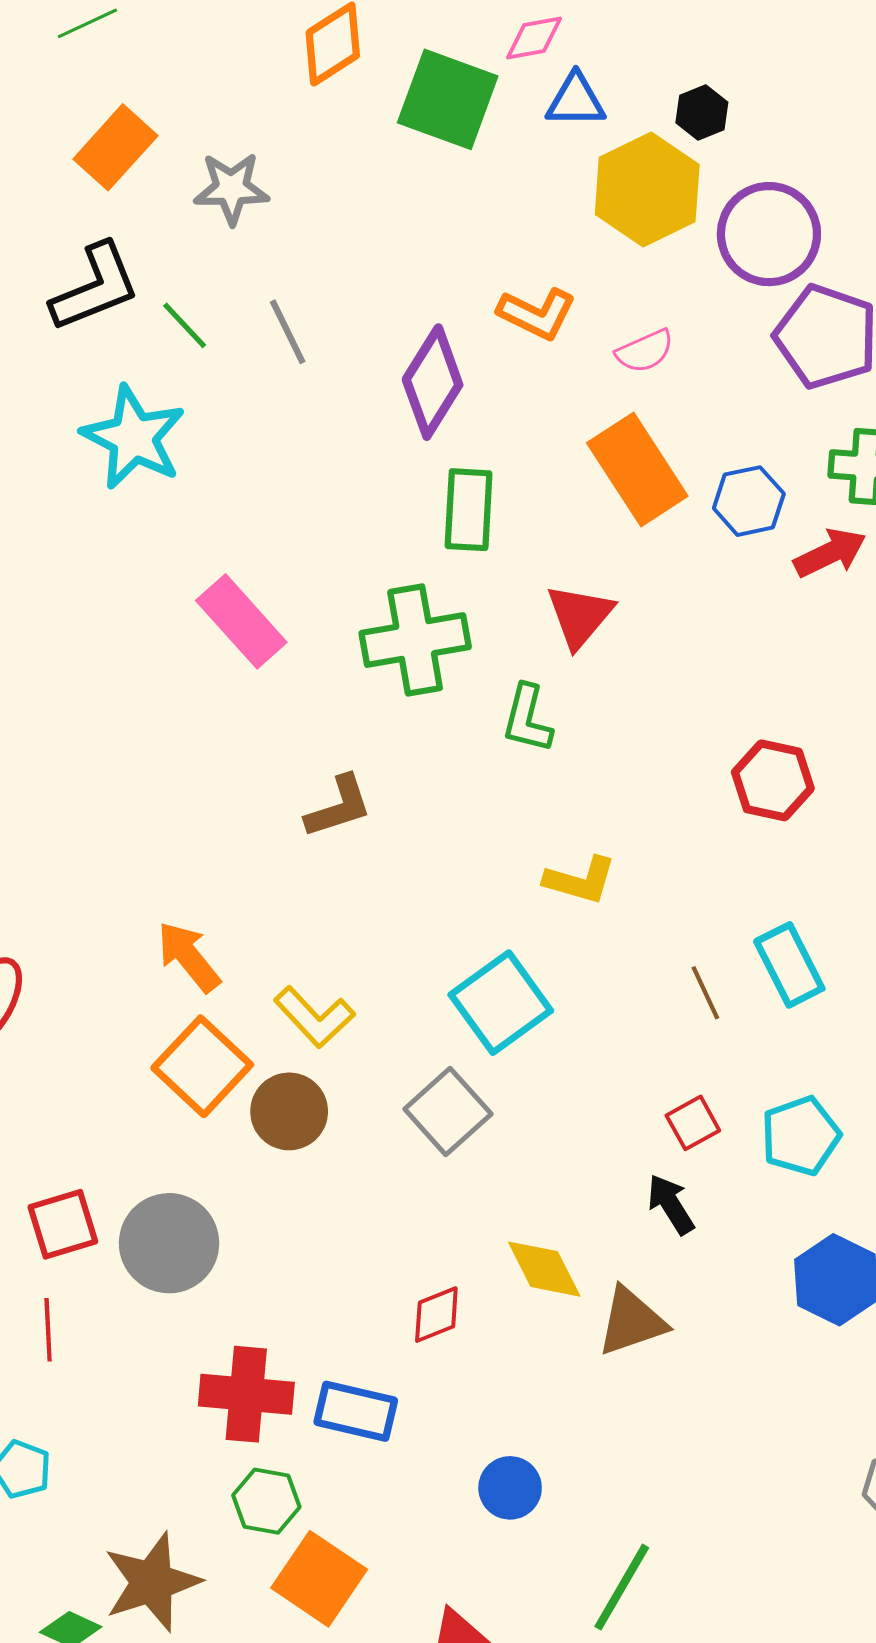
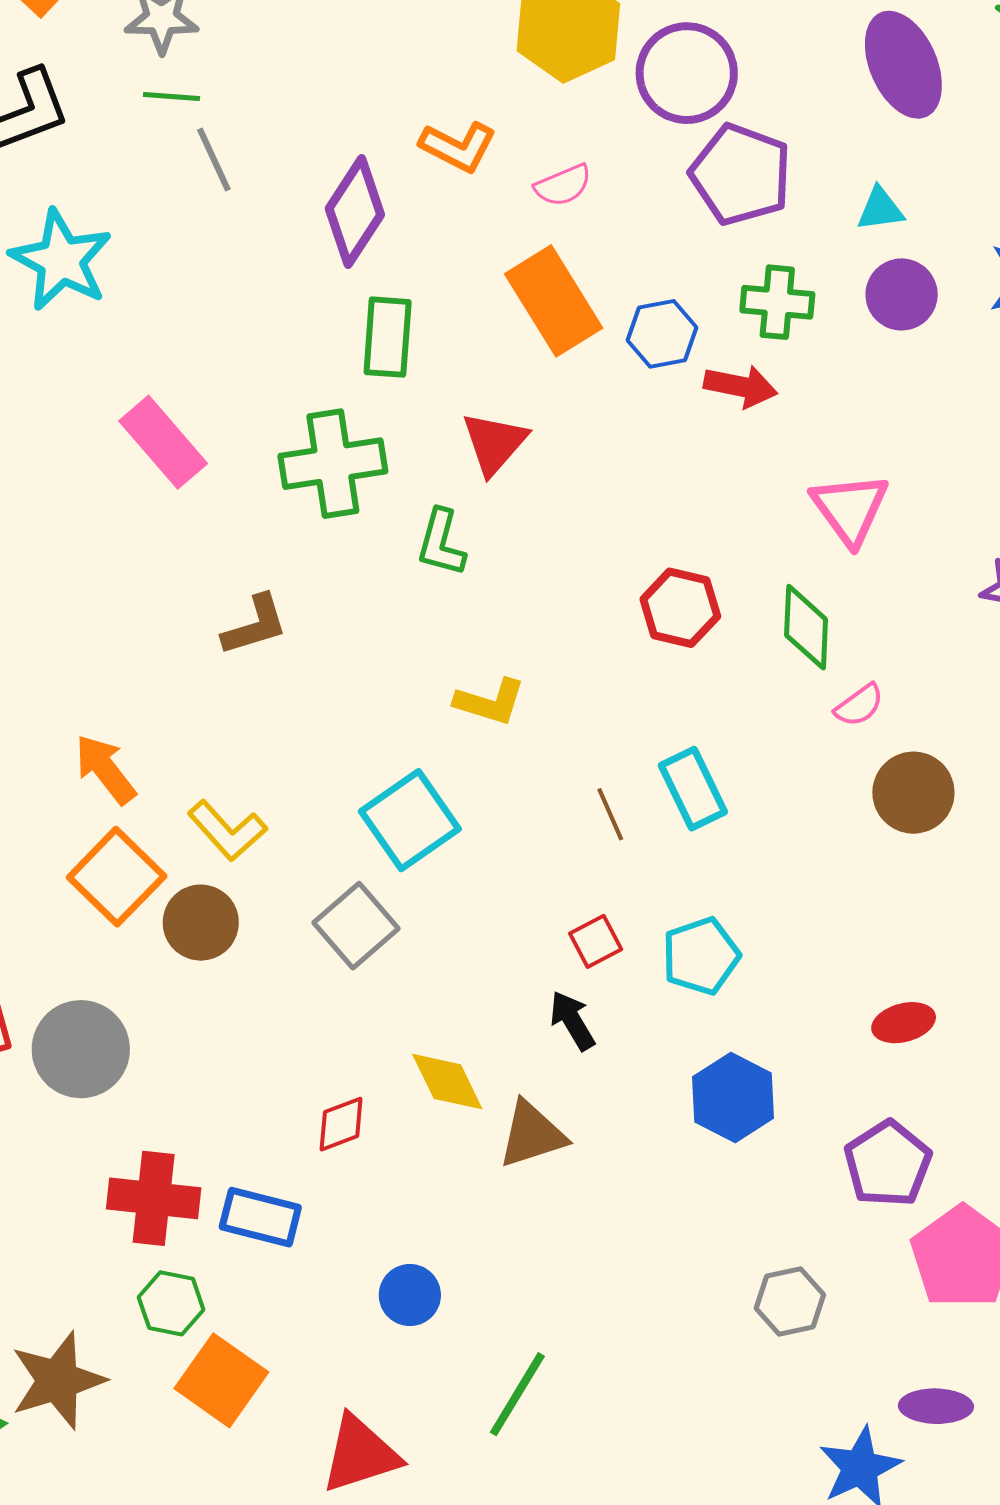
green line: (185, 325) -> (171, 96), moved, turned -44
red arrow: (830, 553) -> (741, 386), turned 36

